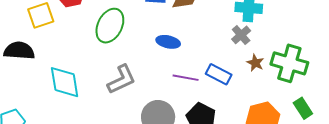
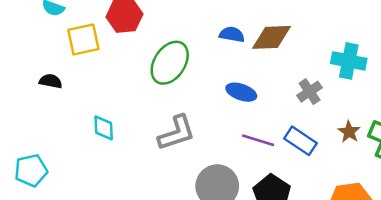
gray cross: (241, 35) -> (310, 92), moved
black semicircle: (19, 51) -> (51, 81), size x0.6
cyan diamond: (65, 82) -> (104, 128), size x0.6

